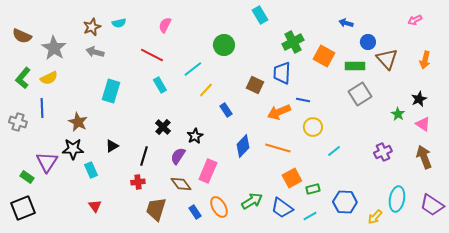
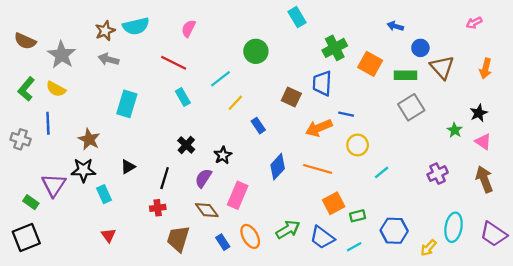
cyan semicircle: (119, 23) -> (136, 26), size x1.6
yellow semicircle: (49, 78) -> (56, 89), turned 54

